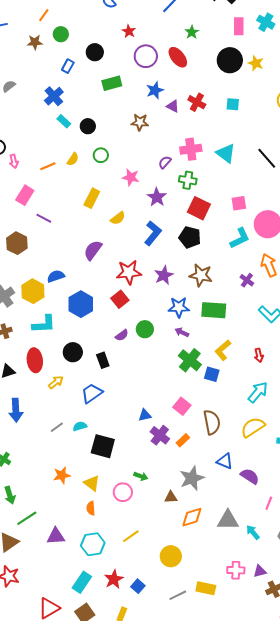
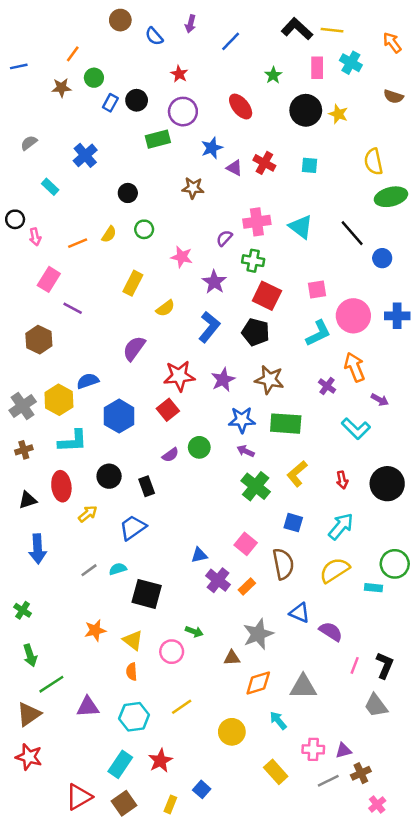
green star: (192, 32) -> (273, 75), moved
purple circle: (146, 56) -> (183, 112), moved
blue rectangle: (68, 66) -> (110, 103), moved
cyan rectangle: (64, 121) -> (50, 187), moved
blue square: (212, 374) -> (293, 523), moved
cyan arrow: (253, 532) -> (278, 721), moved
blue square: (138, 586) -> (202, 789), moved
yellow rectangle: (206, 588) -> (276, 772), turned 36
gray line: (178, 595) -> (328, 781), moved

